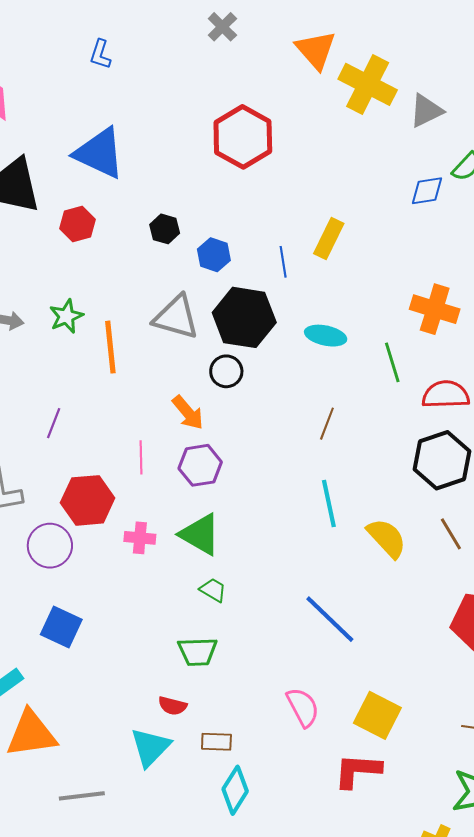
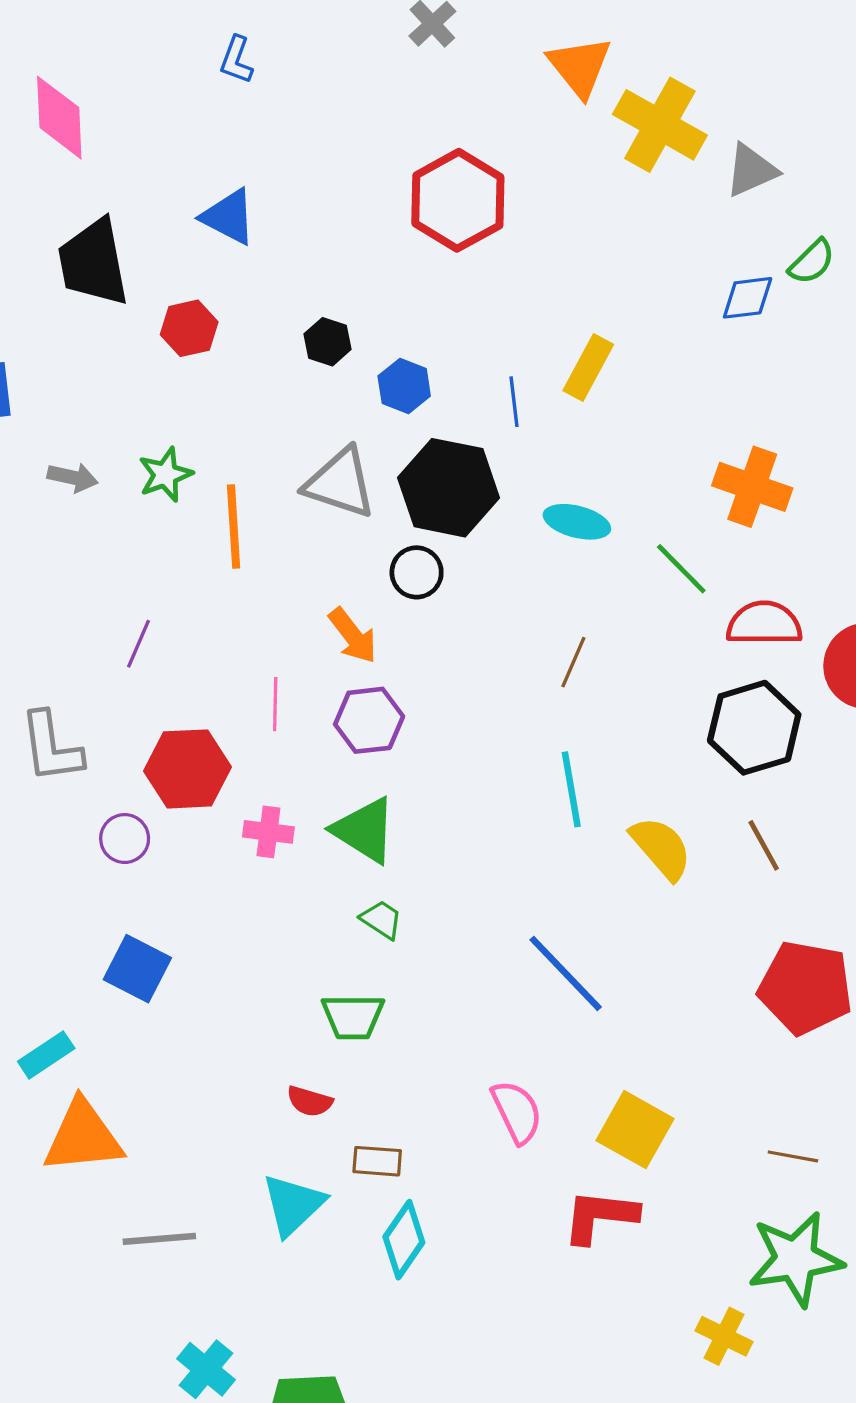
blue triangle: (99, 153) -> (229, 217), size x0.7
green line: (392, 362) -> (681, 569), turned -30
purple circle: (50, 546) -> (125, 839), size x0.7
cyan triangle: (150, 747) -> (293, 1205), moved

